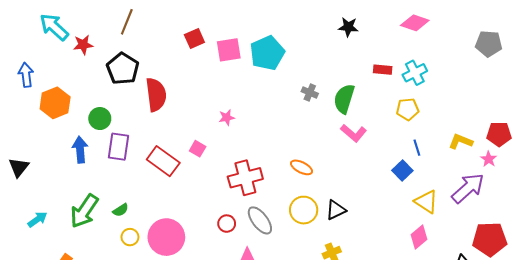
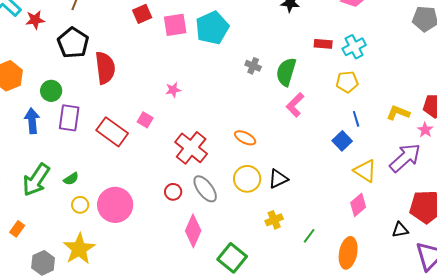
pink L-shape: (353, 133) -> (295, 105), turned 95
red cross: (245, 178) -> (191, 148), turned -36

